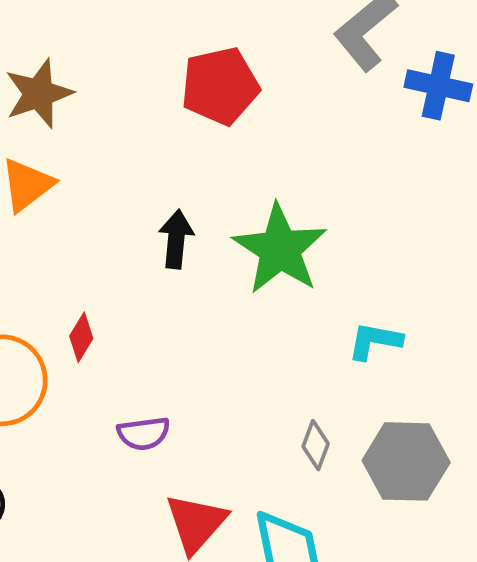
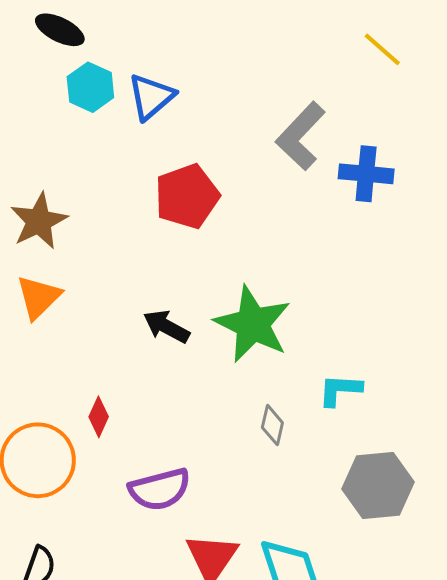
black arrow: (176, 239) -> (166, 327), turned -60
purple semicircle: (144, 433) -> (160, 489), size x1.4
gray diamond: (316, 445) -> (272, 425), moved

